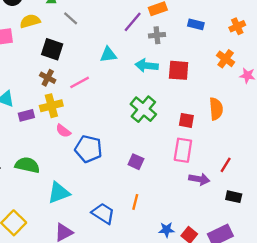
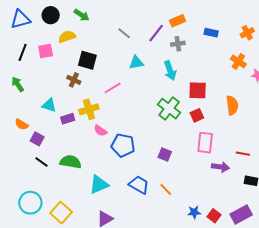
gray line: (71, 18) -> (124, 33), moved
cyan arrow: (147, 66) -> (170, 71), turned -114
red square: (179, 70) -> (198, 90), moved
brown cross: (48, 78) -> (74, 80), moved
red square: (186, 120) -> (197, 115), moved, turned -32
red line: (226, 165) -> (243, 154), turned 72
orange line: (135, 202) -> (166, 189), turned -56
blue trapezoid: (103, 213) -> (139, 185), moved

